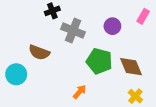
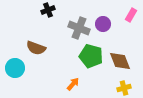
gray cross: (73, 31) -> (79, 28), moved
yellow cross: (135, 96) -> (124, 88), turned 32

